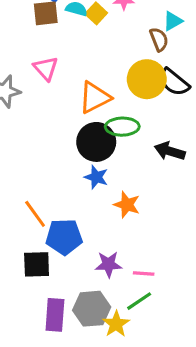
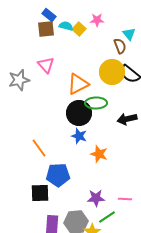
cyan triangle: (173, 21) -> (129, 34), turned -40
black arrow: (170, 151) -> (127, 119), turned -30
orange line: (35, 214) -> (39, 148), moved
purple star: (108, 264) -> (96, 198), moved
pink line: (144, 274) -> (125, 199), moved

